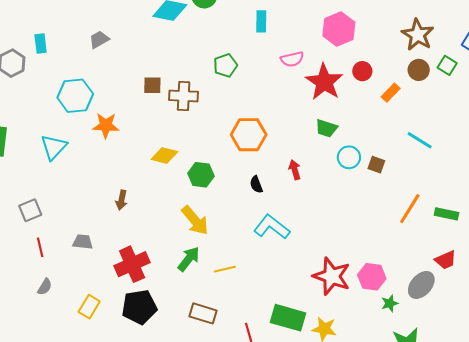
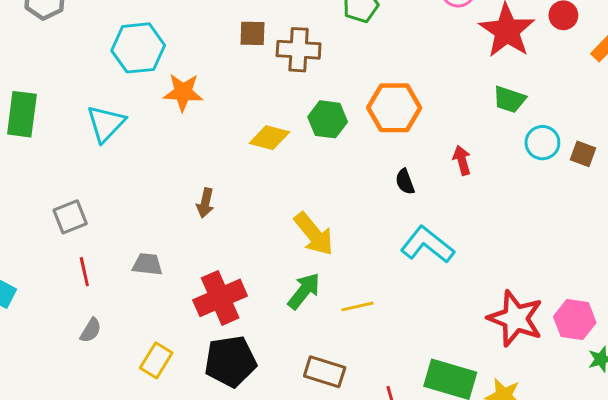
green hexagon: (201, 175) -> (328, 119), moved

